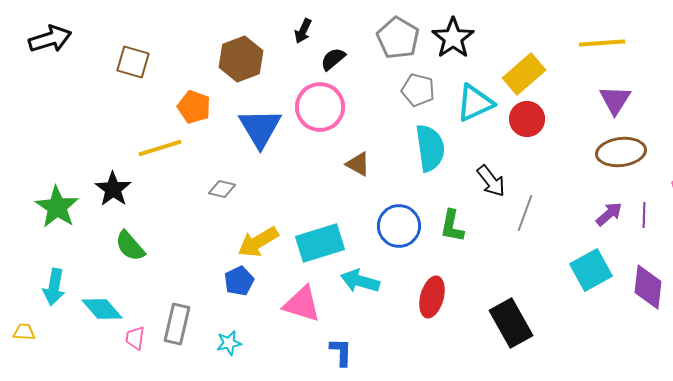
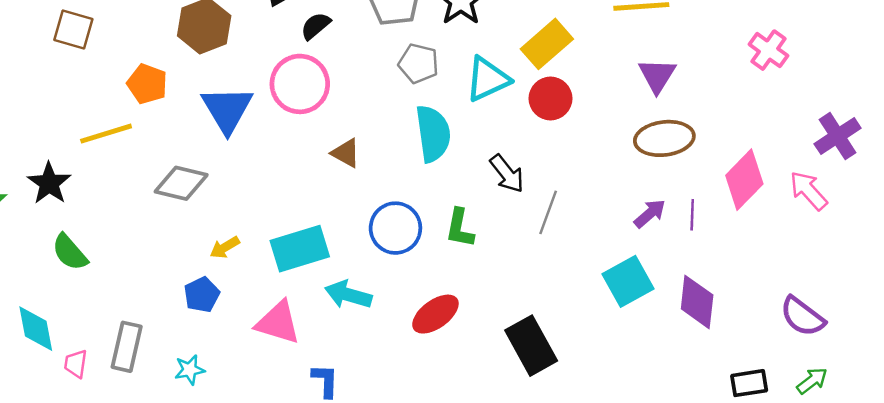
gray diamond: (222, 189) -> (181, 183), size x1.6
yellow arrow: (258, 242) -> (225, 247), size x0.6
red ellipse: (432, 297) -> (435, 314), turned 39
cyan diamond: (102, 309) -> (36, 329), turned 30

